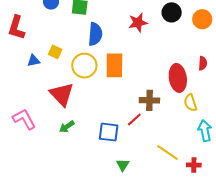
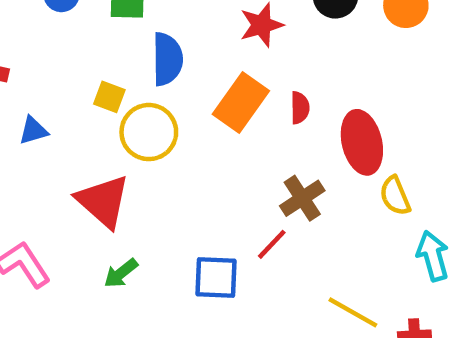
yellow square: (55, 52) -> (109, 97), moved
red semicircle: (203, 63) -> (300, 108), moved
orange rectangle: (114, 65) -> (241, 102), moved, turned 40
brown cross: (149, 100) -> (302, 198), turned -30

